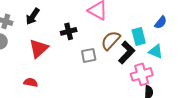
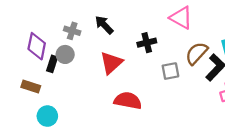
black arrow: (33, 16) -> (104, 25), turned 102
red semicircle: (31, 82) -> (128, 101), moved, size x1.6

